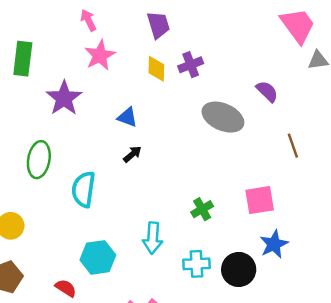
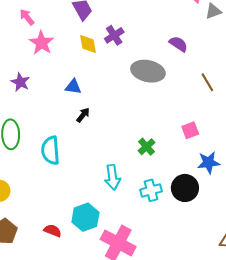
purple star: (64, 98) -> (20, 82), size x0.7
pink square: (260, 200) -> (190, 130), size x0.7
blue star: (274, 244) -> (209, 162), turned 30
cyan hexagon: (98, 257) -> (85, 217), moved

